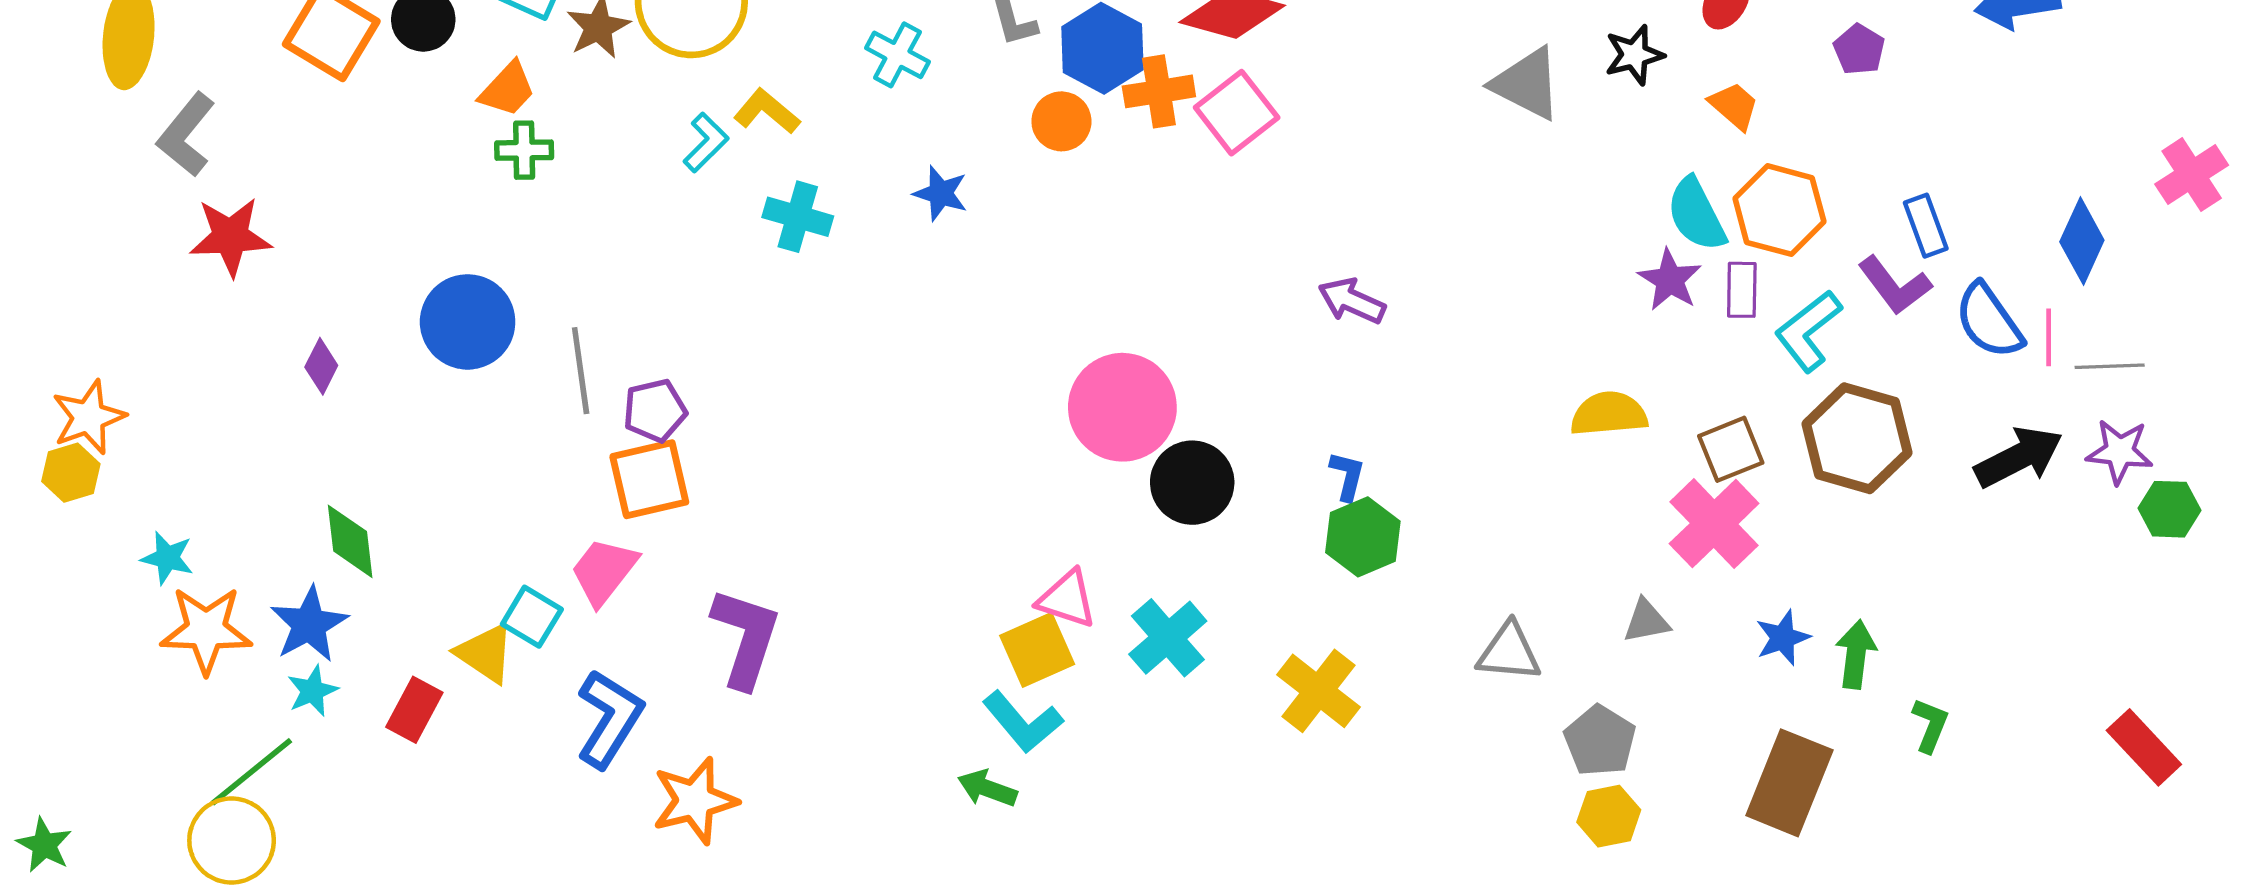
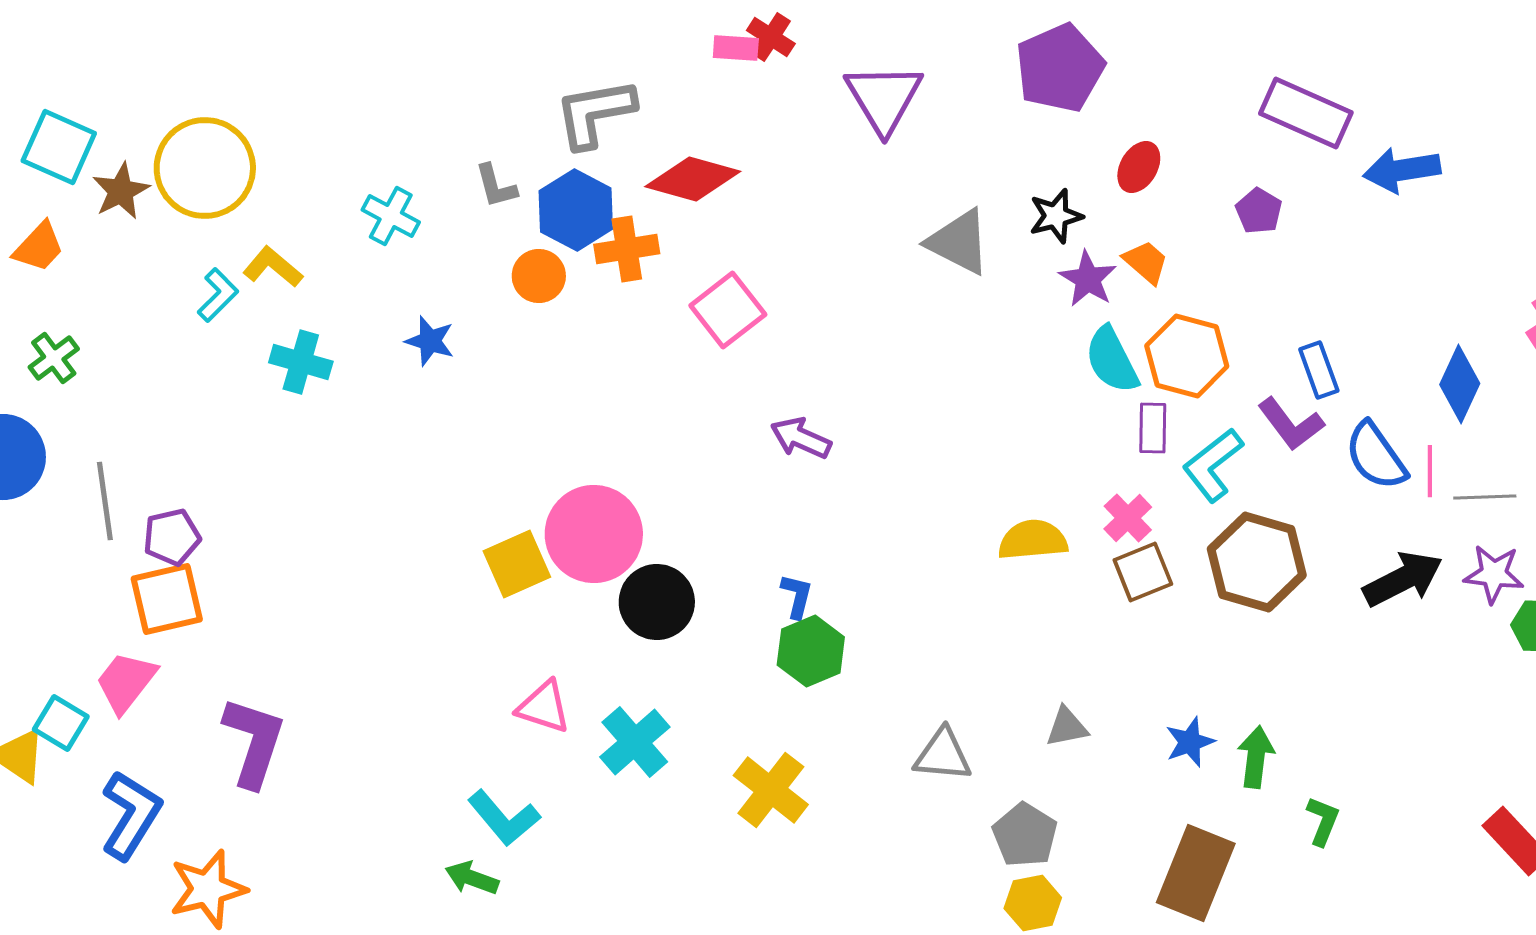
pink square: (1237, 113) -> (728, 310), moved
green cross: (524, 150) -> (54, 358), moved, turned -36
purple star: (1670, 280) -> (1088, 279), moved
pink cross: (1714, 524) -> (1128, 518), moved, size x0.6
yellow square: (1037, 650) -> (517, 564), moved

